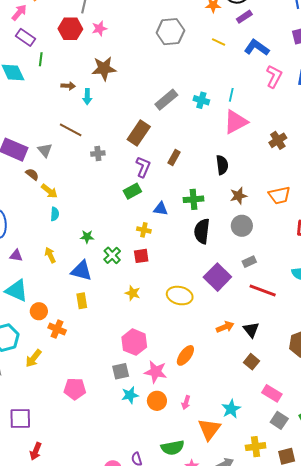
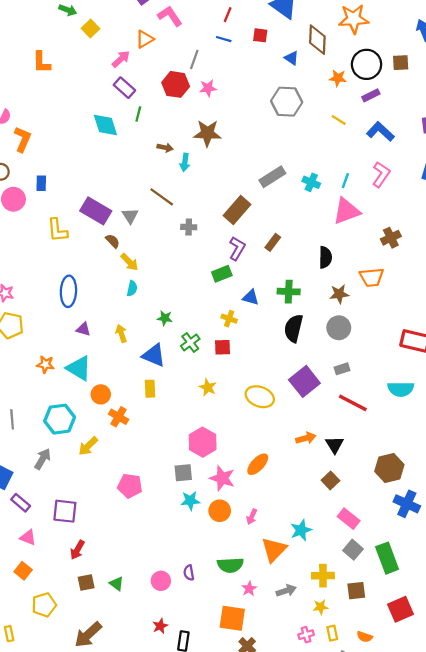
pink L-shape: (274, 76) -> (381, 174), moved
orange trapezoid: (279, 195) -> (372, 277), moved

